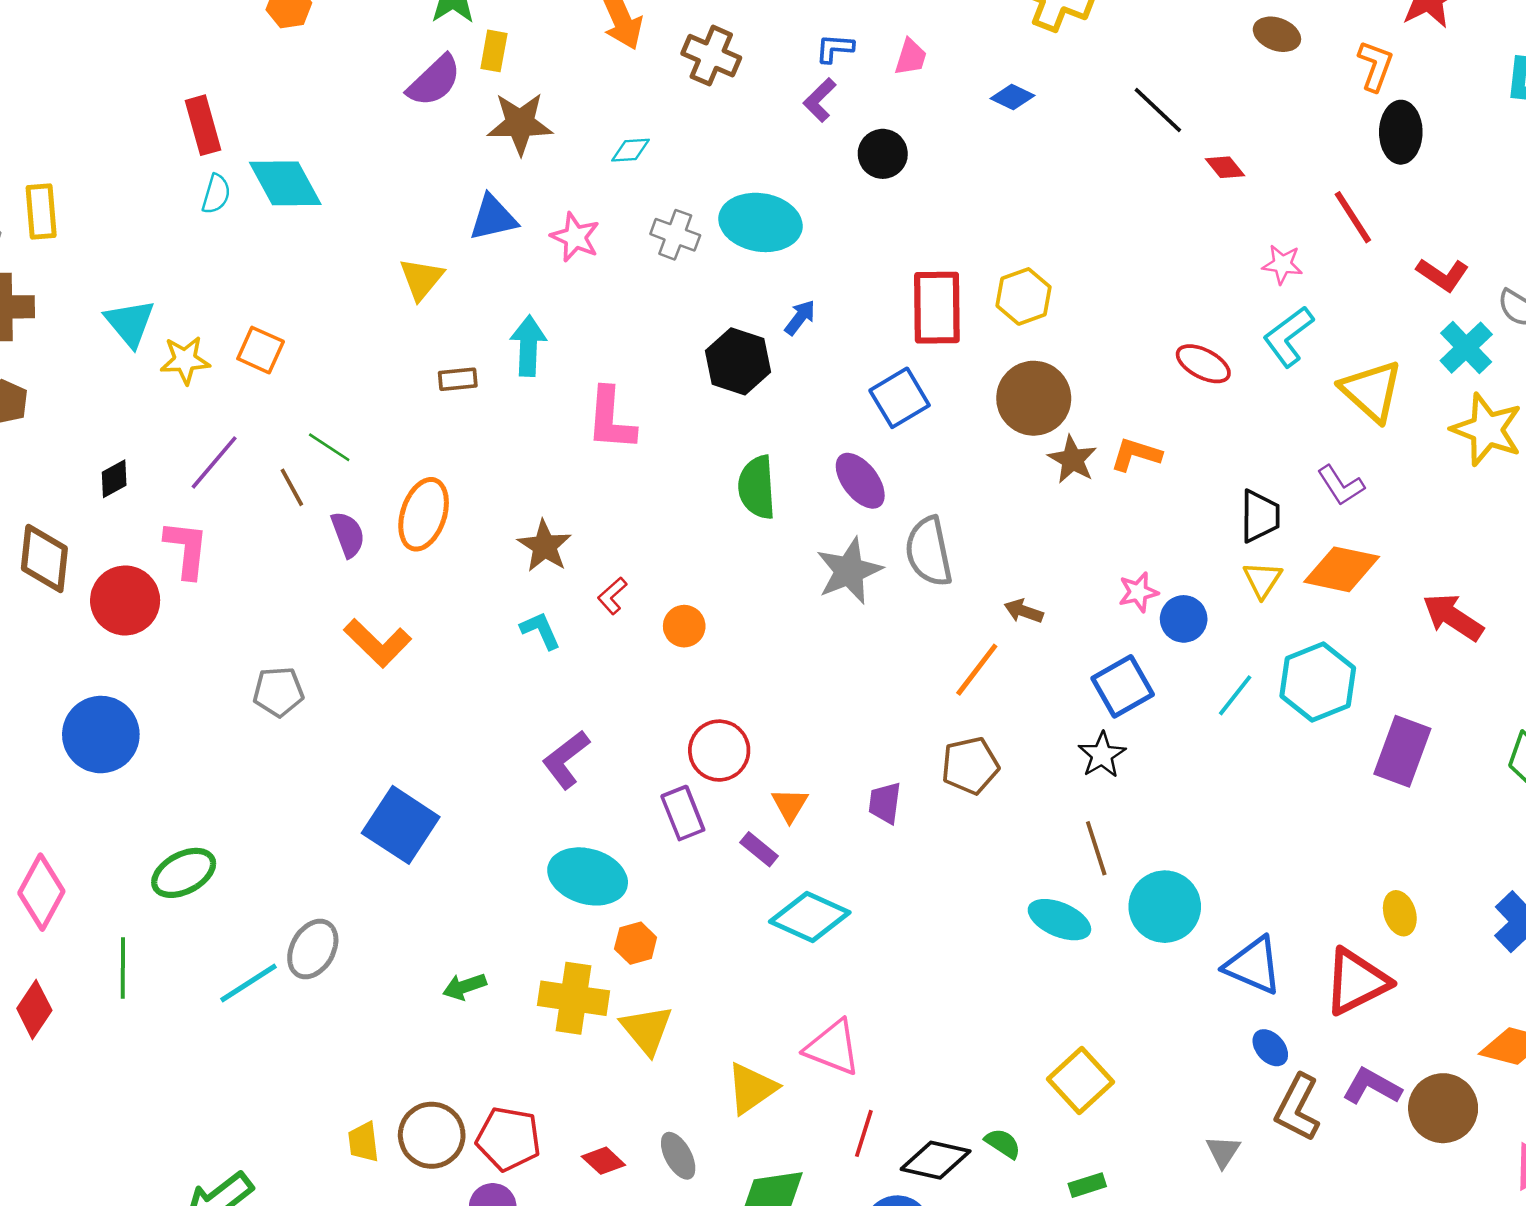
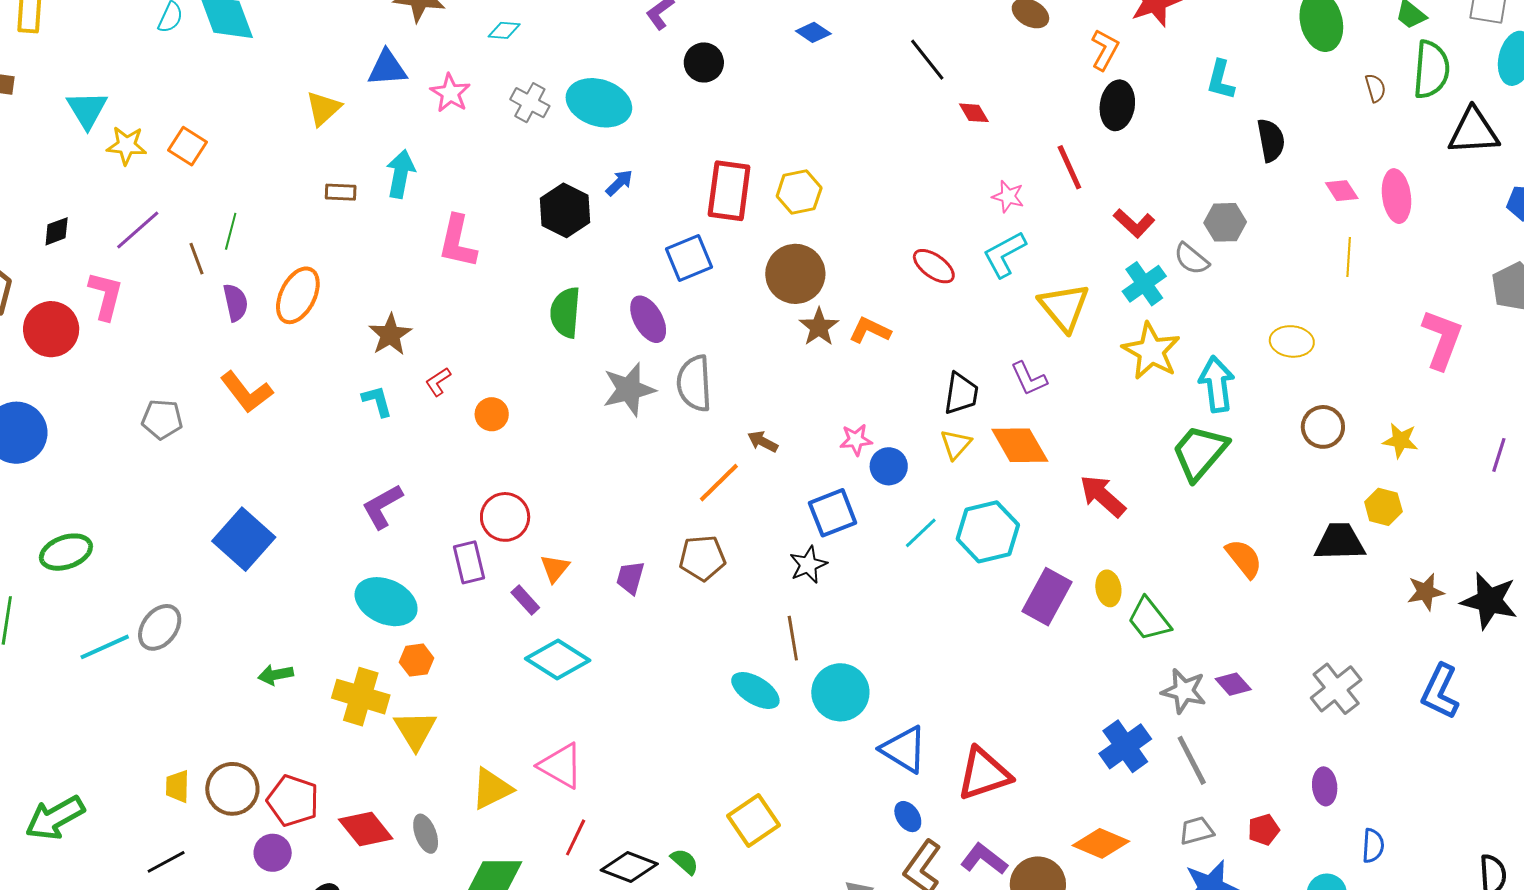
green line: (329, 447) -> (231, 231), turned 63
orange diamond: (1342, 569) -> (1020, 445), turned 40
yellow ellipse: (1400, 913) -> (1108, 588), moved
red diamond: (603, 1161) -> (366, 829), size x1.6

